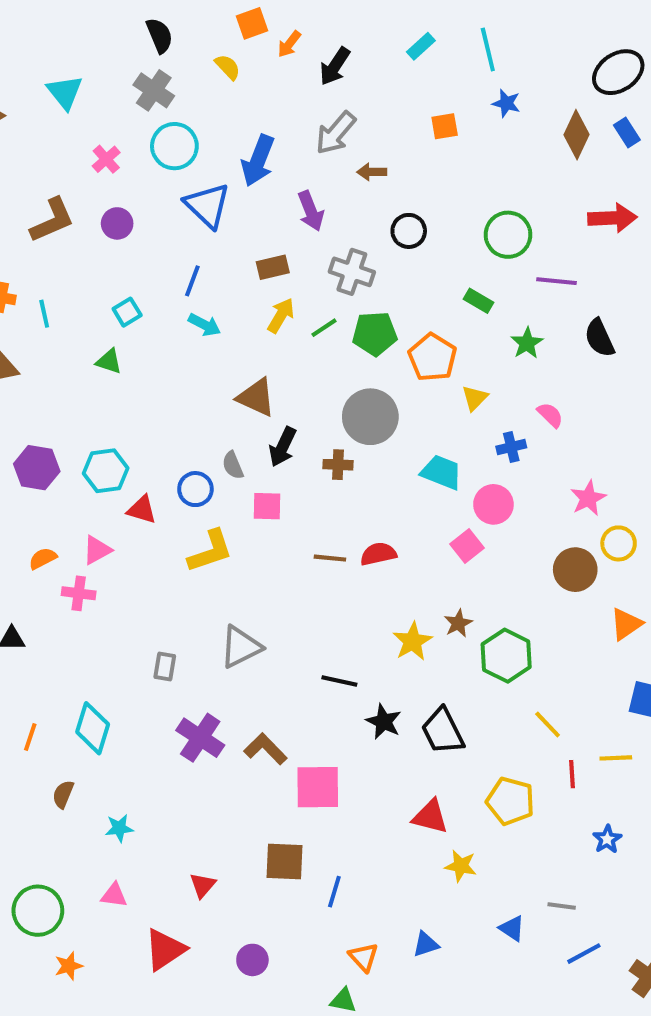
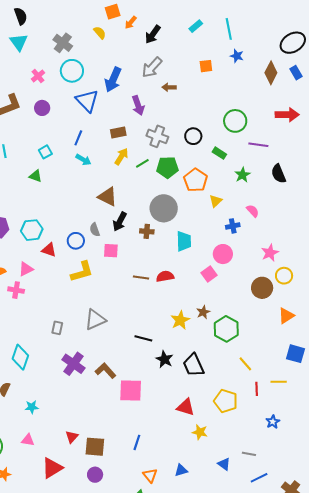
black semicircle: (159, 36) -> (21, 16), moved
black circle: (409, 231) -> (193, 136), moved
cyan trapezoid: (442, 472) -> (184, 241), moved, turned 65
brown square: (285, 861) -> (95, 447), moved

